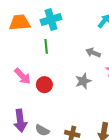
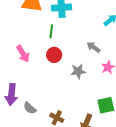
red circle: (44, 85) -> (54, 55), moved

